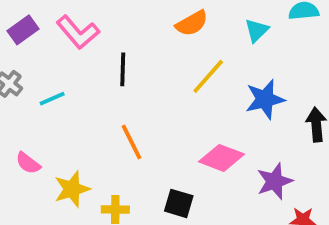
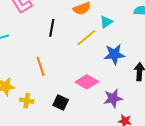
cyan triangle: (257, 30) -> (106, 22), moved
black line: (123, 69) -> (52, 28), moved

